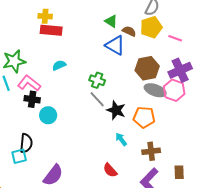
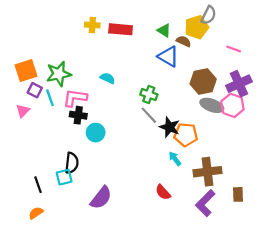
yellow pentagon: (151, 27) -> (197, 27), moved
red rectangle: (51, 30) -> (121, 29), moved
cyan semicircle: (59, 65) -> (108, 78), turned 48
pink L-shape: (29, 83) -> (75, 98), turned -30
orange pentagon: (144, 117) -> (186, 135), moved
brown cross: (151, 151) -> (207, 172), size x1.4

